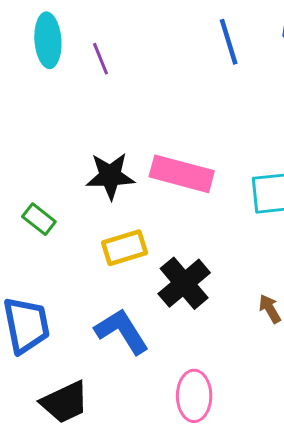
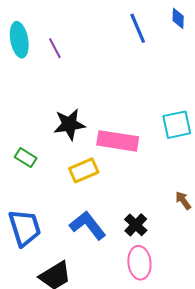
pink rectangle: (182, 174) -> (118, 141), moved
black cross: (184, 283) -> (136, 225), moved, size x0.7

